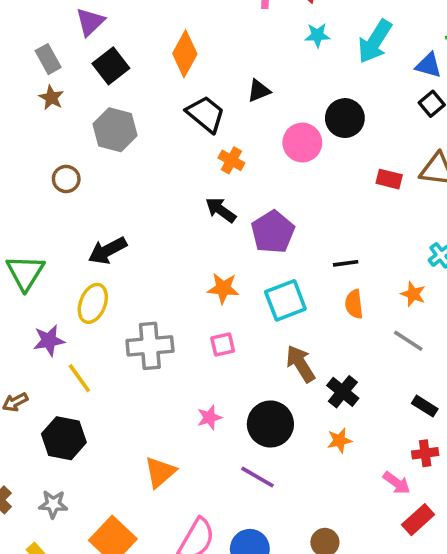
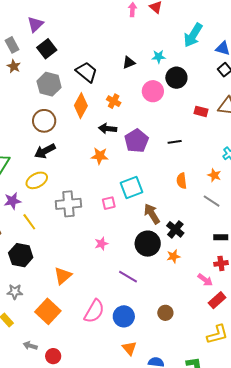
cyan star: (317, 35) -> (159, 57), moved
orange diamond: (185, 54) -> (81, 106), moved
black trapezoid: (206, 114) -> (87, 72), moved
brown circle: (66, 179) -> (44, 121), moved, size x1.5
black arrow: (221, 210) -> (108, 129), turned -30
black line: (346, 263) -> (175, 142), moved
orange star: (223, 288) -> (100, 156), moved
cyan square: (285, 300) -> (132, 187), moved
yellow ellipse: (93, 303) -> (37, 180), turned 40
black rectangle: (425, 406) -> (221, 237), turned -32
black circle: (270, 424) -> (148, 244), moved
orange triangle: (160, 472) -> (63, 276), moved

